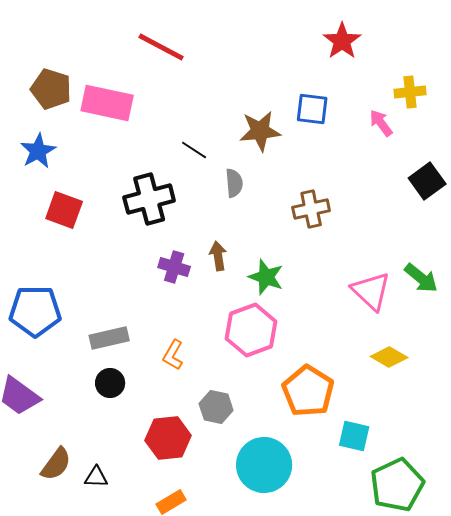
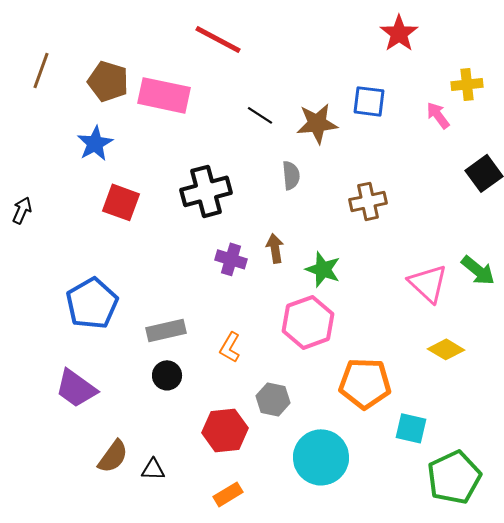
black line: (194, 150) -> (260, 115), moved
blue pentagon: (35, 311) -> (92, 303), turned -30
orange pentagon: (308, 391) -> (365, 383), turned -30

